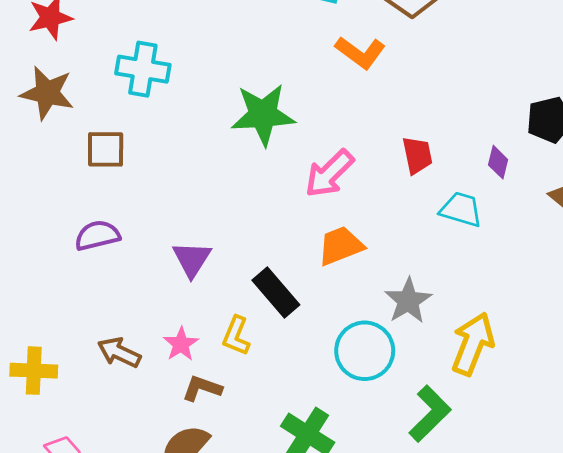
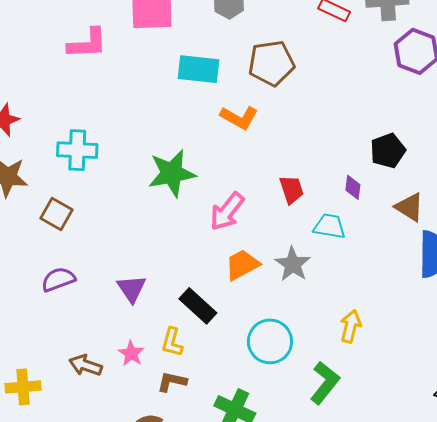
brown square: (106, 149) -> (57, 214), turned 36
gray star: (408, 301) -> (293, 264), moved
yellow arrow: (473, 344) -> (351, 326), size x0.7
brown L-shape: (202, 388) -> (172, 382), moved

